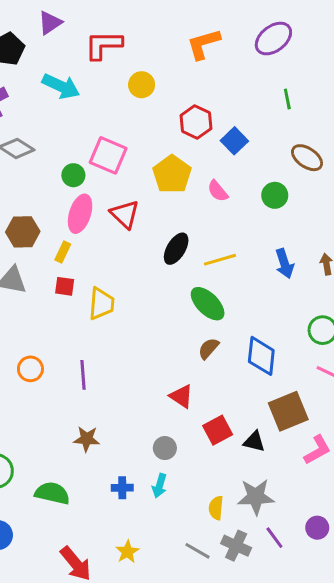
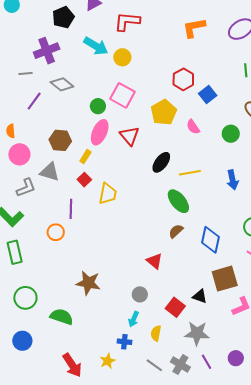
yellow circle: (142, 85) -> (122, 57), moved
red square: (65, 286) -> (84, 180), turned 32
purple line: (83, 375) -> (71, 209), moved
red square: (218, 430) -> (175, 307), moved, turned -30
brown star: (87, 439) -> (88, 283), size x1.4
blue cross: (122, 488) -> (124, 342), moved
yellow semicircle: (216, 508) -> (156, 333), moved

